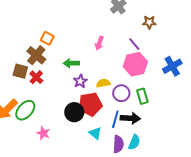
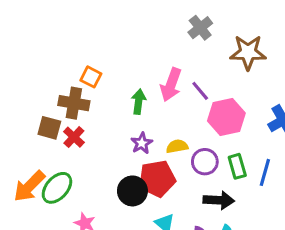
brown star: (149, 22) -> (248, 52), size x1.6
pink arrow: (99, 43) -> (171, 85), size x1.5
purple line: (134, 44) -> (200, 91), moved
brown cross: (36, 55) -> (74, 103), turned -30
green arrow: (71, 63) -> (139, 102), moved, turned 98
blue line: (115, 119) -> (265, 172), moved

